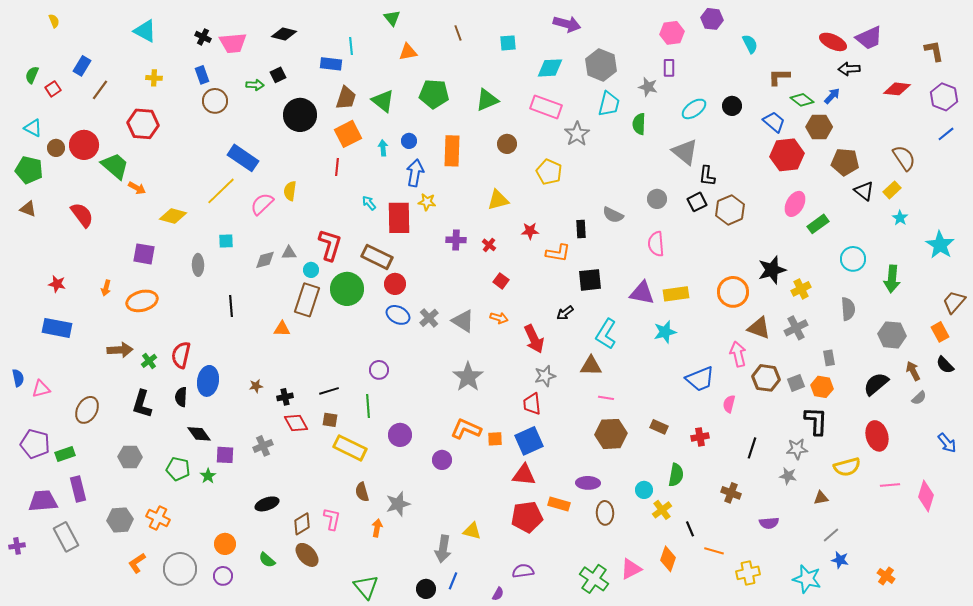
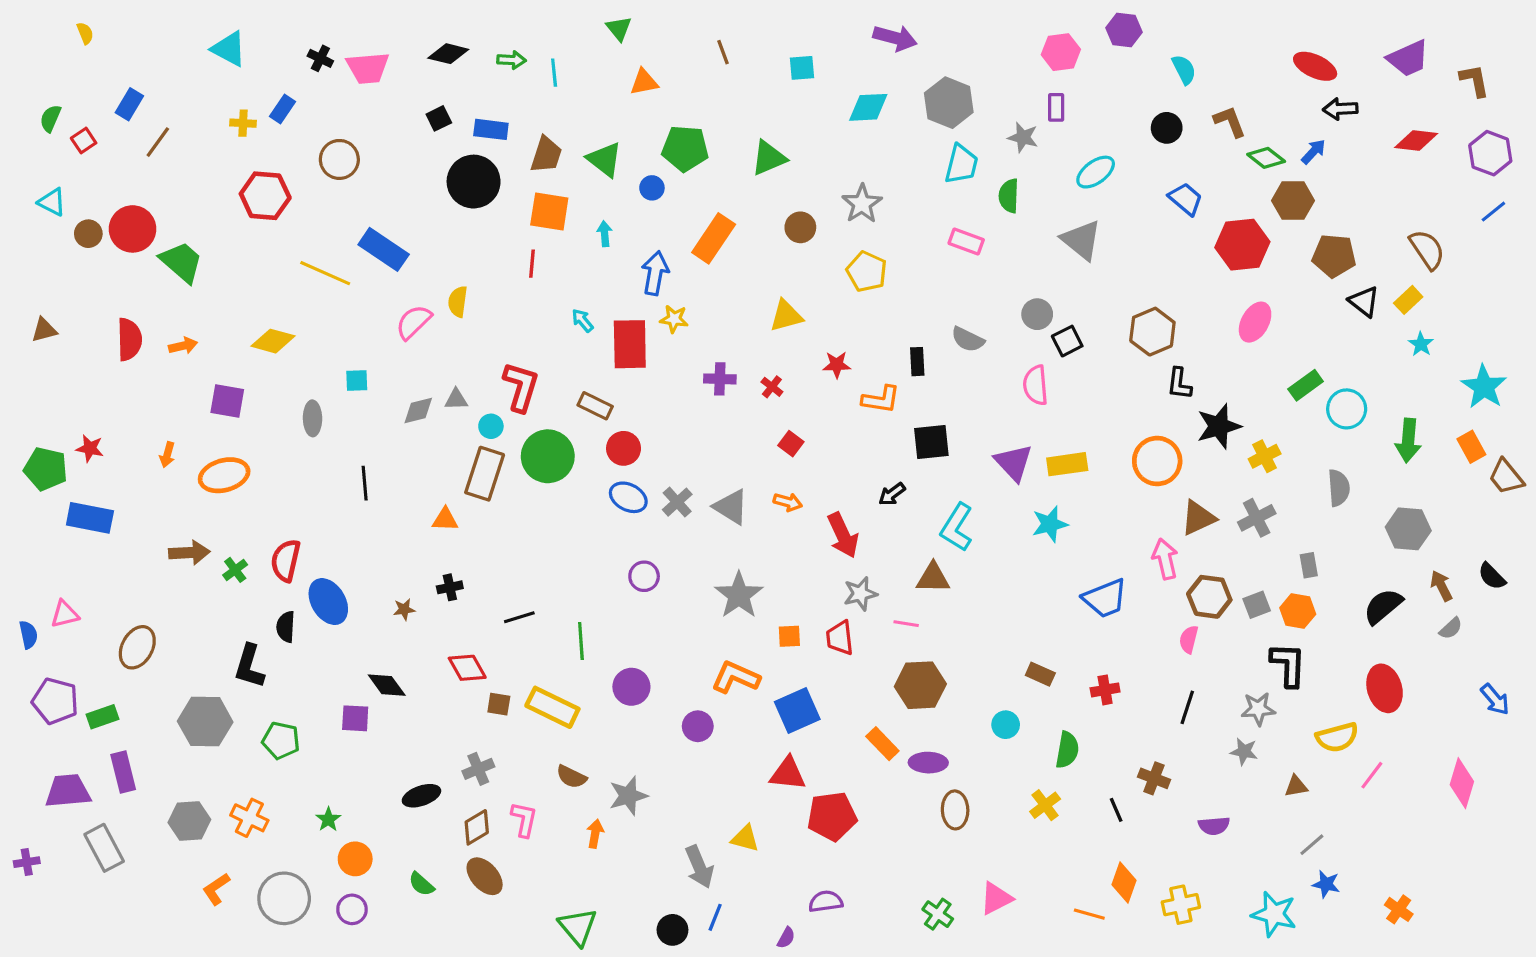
purple trapezoid: (869, 38) -> (1408, 58), moved
blue rectangle: (331, 64) -> (491, 129), moved
blue rectangle: (202, 75) -> (283, 109), moved, turned 54
brown L-shape: (779, 77) -> (1230, 122), turned 70
green arrow: (255, 85) -> (511, 60), moved
black circle: (732, 106) -> (1167, 128), moved
pink rectangle: (546, 107) -> (966, 242), moved, size x0.7
blue trapezoid: (774, 122) -> (1186, 199), moved
red hexagon: (143, 124) -> (265, 196), moved
orange square: (348, 134) -> (549, 212), turned 36
gray star: (577, 134) -> (862, 204), moved
blue circle: (409, 141) -> (652, 188), moved
orange rectangle: (452, 151) -> (714, 238), turned 32
green pentagon: (29, 170) -> (46, 469), moved
black L-shape: (707, 176) -> (1179, 384), moved
orange arrow: (137, 188) -> (183, 346), moved, turned -42
yellow line: (221, 191) -> (325, 273), moved, turned 68
black square: (697, 202) -> (1067, 341), moved
brown triangle: (28, 209) -> (44, 330), turned -36
red semicircle: (82, 215) -> (129, 339), turned 36
green rectangle: (818, 224) -> (1306, 385), moved
brown rectangle: (377, 257) -> (595, 406), size x0.7
purple triangle: (642, 293) -> (1014, 463), turned 36
brown trapezoid: (954, 302) -> (1506, 477), turned -80
brown triangle: (759, 328) -> (1198, 518), turned -45
orange rectangle: (940, 332) -> (1471, 447), moved
purple circle: (379, 370) -> (644, 576), moved
blue semicircle: (18, 378) -> (28, 635), moved
blue ellipse: (208, 381) -> (328, 602), turned -40
black cross: (285, 397) -> (450, 587), moved
pink line: (606, 398) -> (906, 624), moved
black L-shape: (142, 404) -> (249, 666), moved
pink semicircle: (729, 404) -> (1189, 639), moved
brown square: (330, 420) -> (499, 704), moved
black diamond: (199, 434) -> (387, 685), moved
brown hexagon: (611, 434) -> (920, 685), moved
orange square: (495, 439) -> (789, 636), moved
blue square: (529, 441) -> (797, 710), moved
gray cross: (263, 446) -> (478, 769), moved
gray hexagon: (130, 457) -> (205, 722), size x1.4
red triangle: (524, 475) -> (788, 774), moved
green star: (208, 476) -> (328, 819), moved
pink line: (890, 485) -> (1372, 775), moved, turned -48
cyan circle: (644, 490) -> (1006, 725), moved
brown semicircle: (362, 492) -> (571, 777), turned -48
orange rectangle: (559, 504) -> (882, 744), moved, turned 30
black line: (690, 529) -> (1116, 810), moved
gray arrow: (443, 549) -> (699, 867), turned -32
orange line: (714, 551) -> (1089, 914), moved
orange diamond: (668, 559) -> (1124, 883), moved
green cross: (594, 579) -> (938, 914), size x0.7

